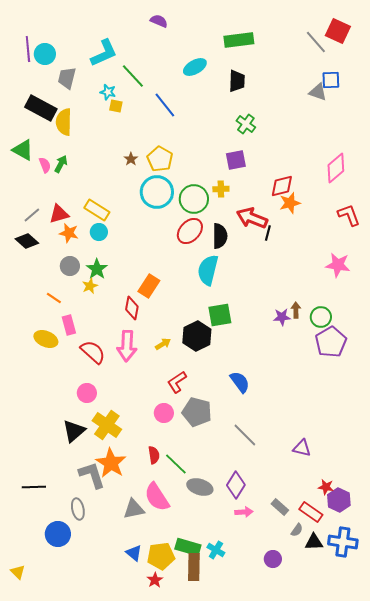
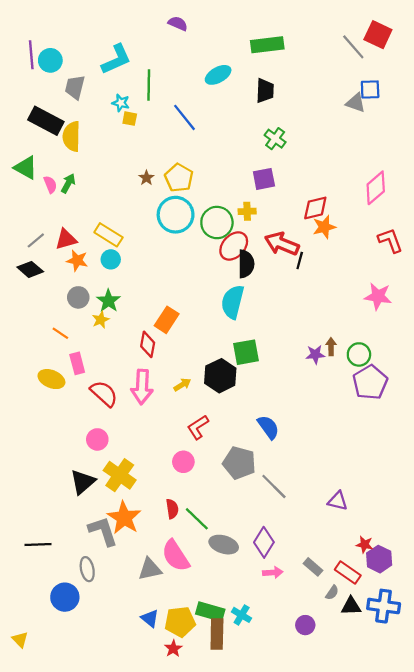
green line: (133, 76) -> (149, 85), turned 44
red ellipse: (190, 231) -> (234, 246), moved
gray pentagon: (197, 412) -> (239, 463), moved

